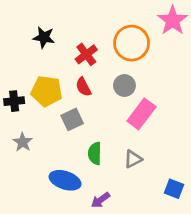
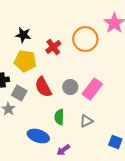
gray circle: (124, 86) -> (70, 87), moved
red semicircle: (83, 87) -> (43, 87), moved, size x1.5
yellow pentagon: (47, 91) -> (25, 61), moved
gray square: (72, 119) -> (19, 93), moved, turned -35

